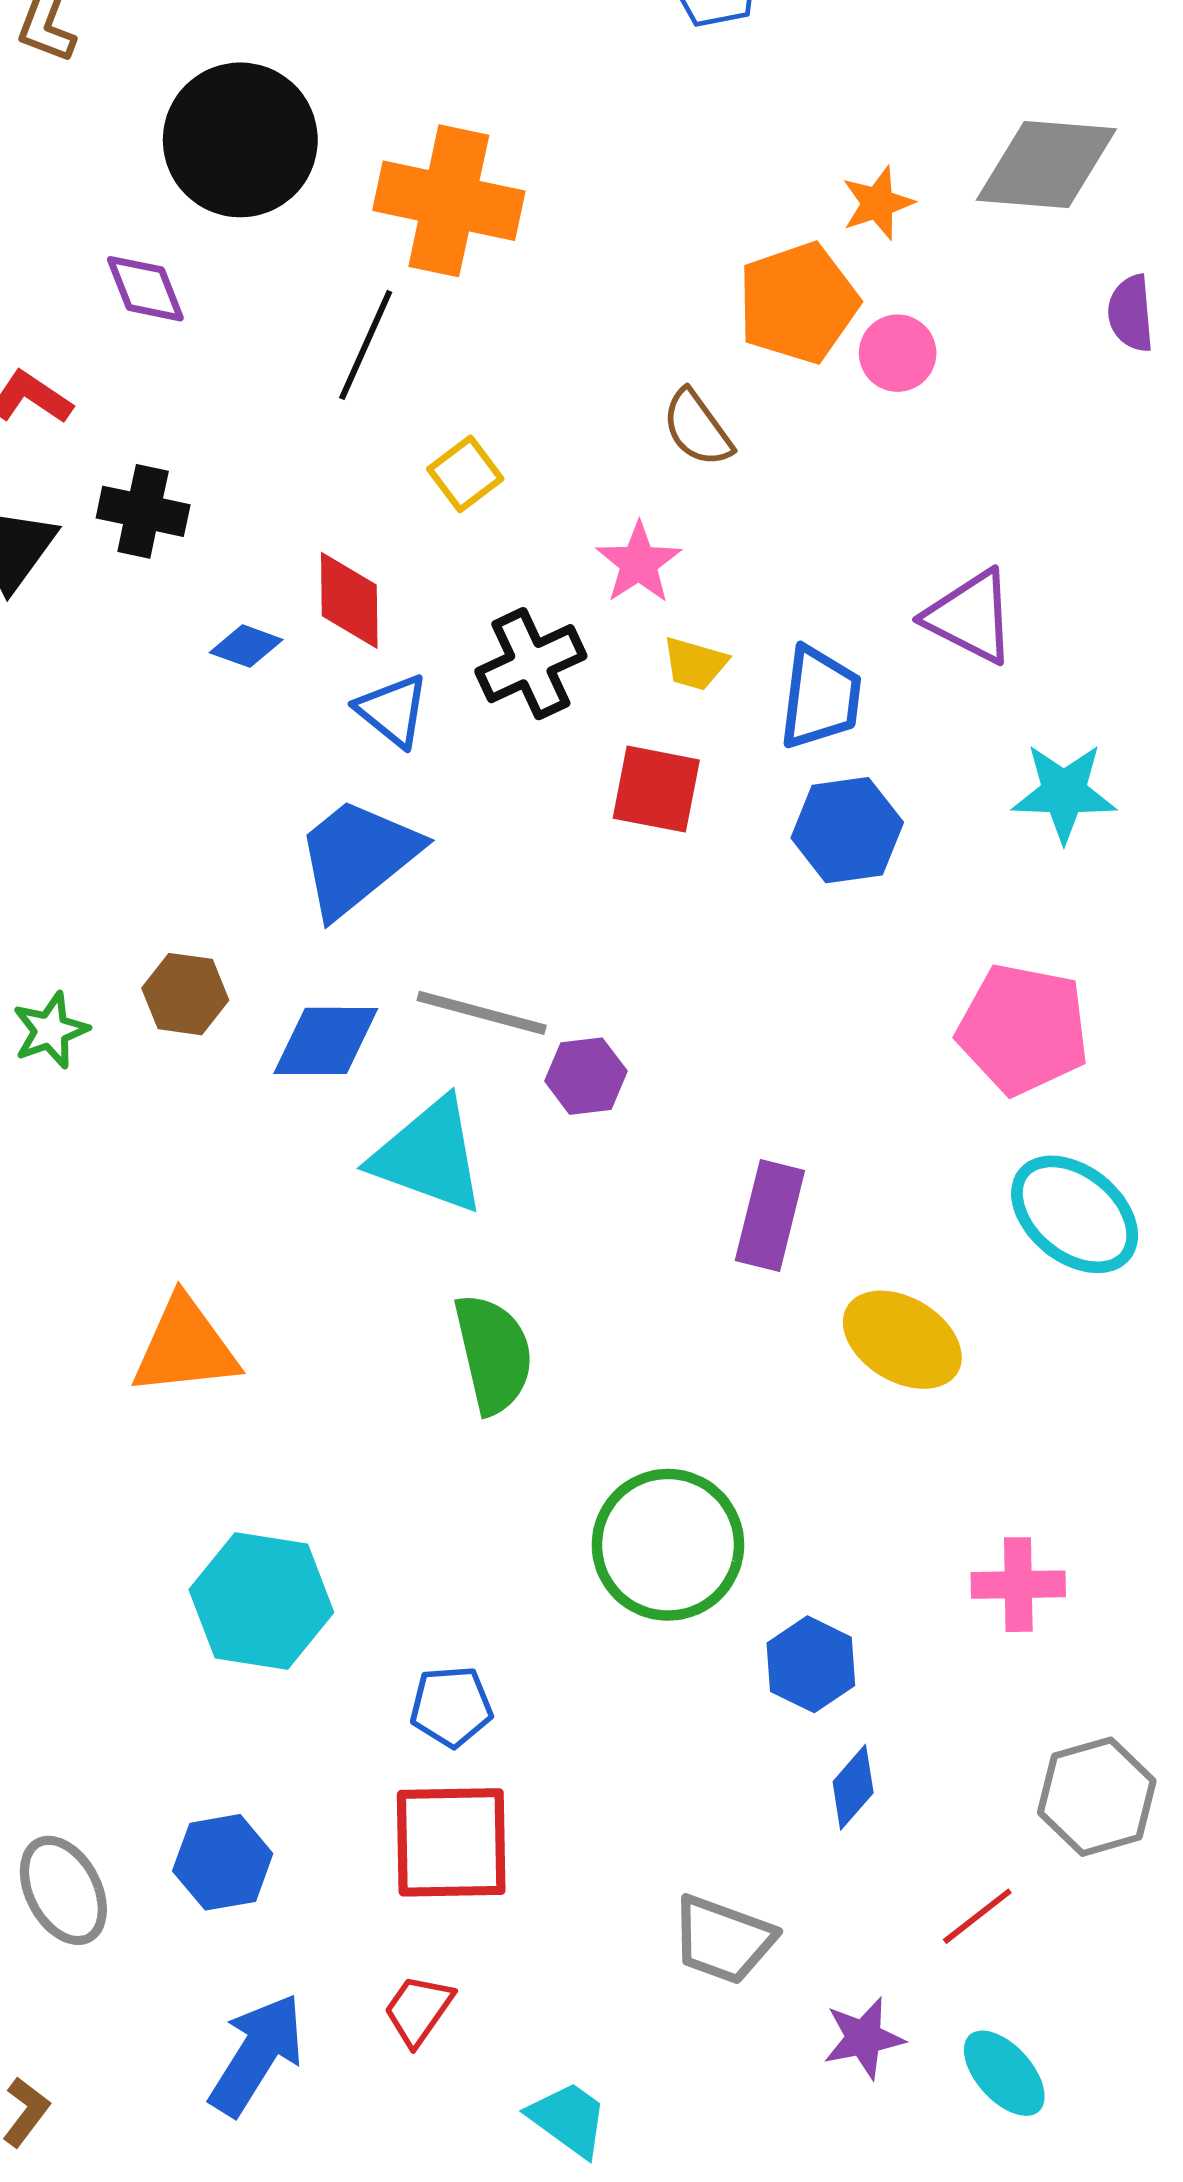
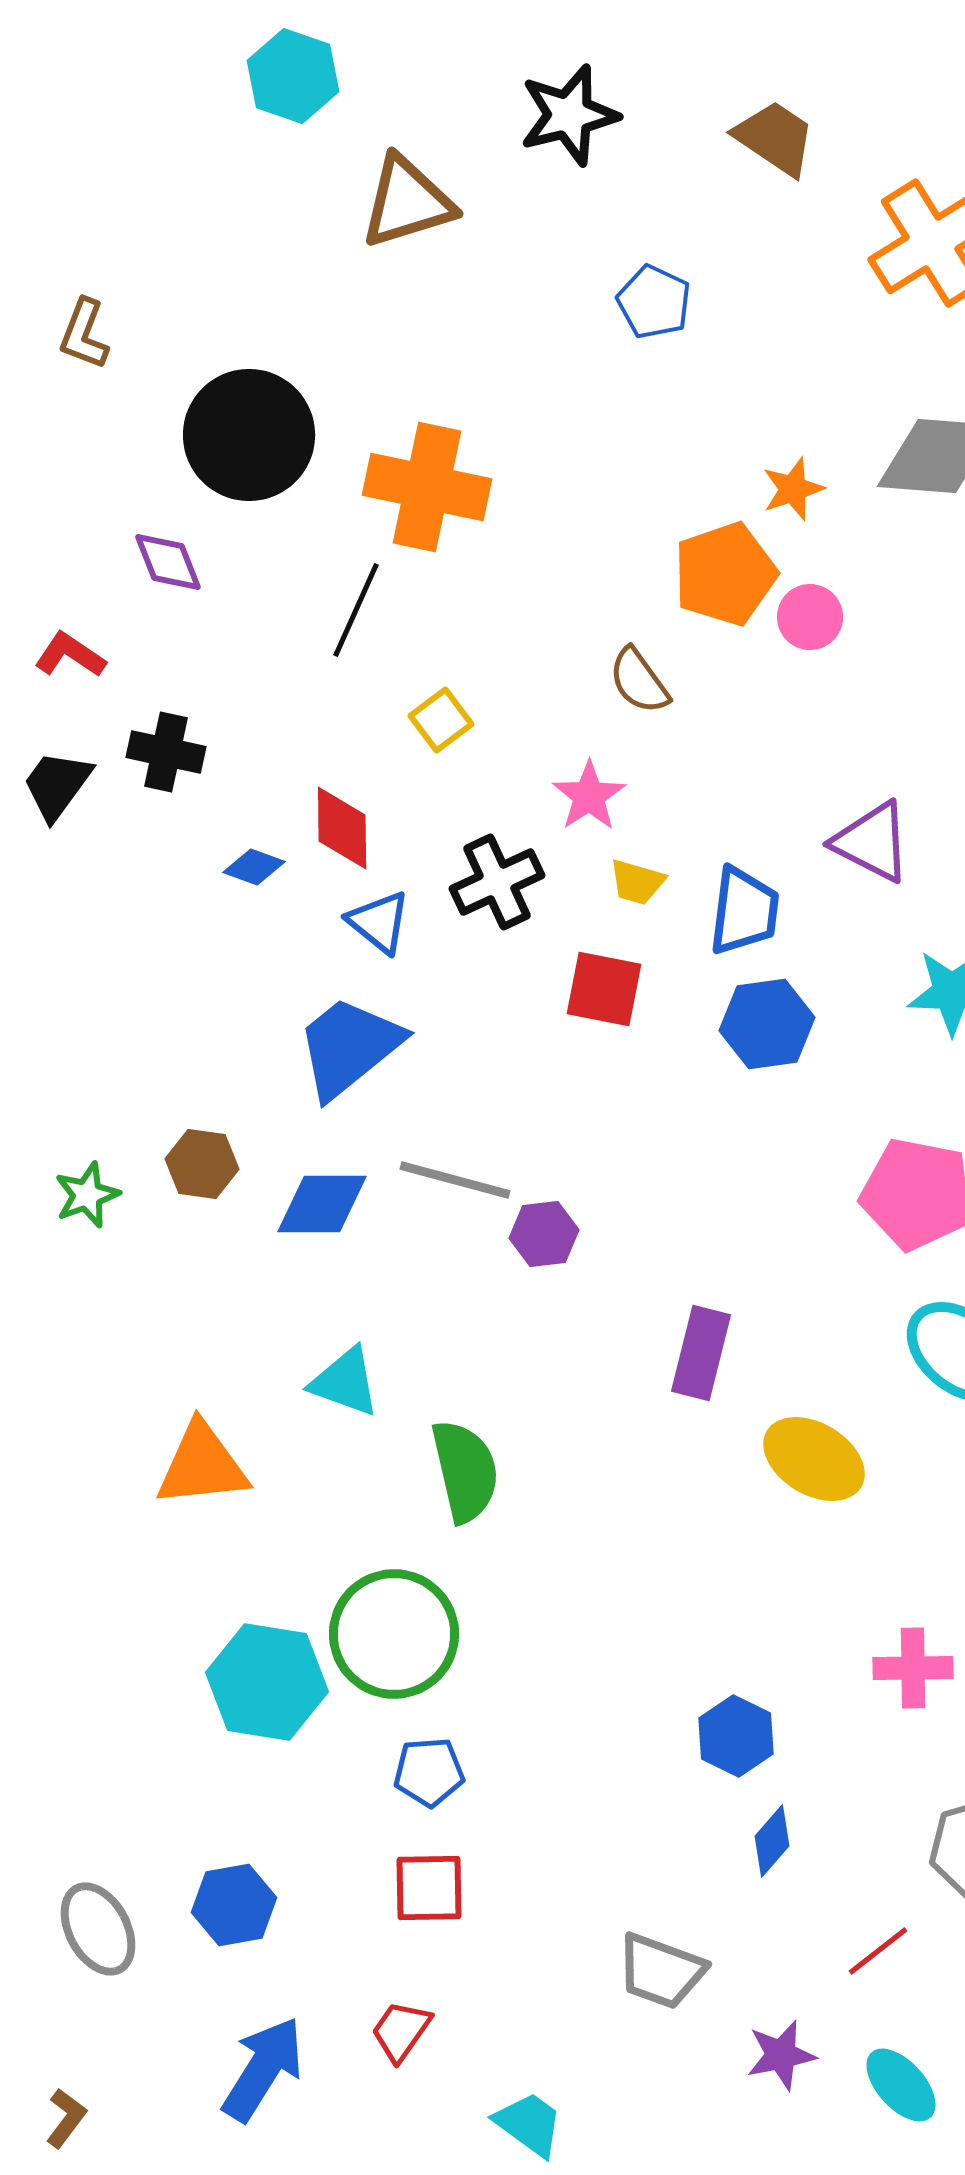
cyan triangle: (429, 1156) -> (345, 1382), moved, size x0.7
green circle: (668, 1545) -> (394, 1634), moved
red square: (451, 1842) -> (429, 1888), size x0.7

